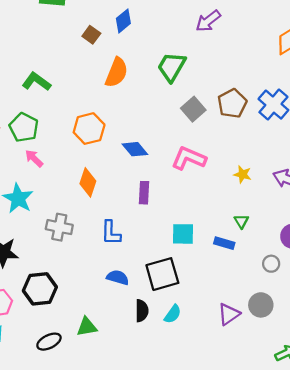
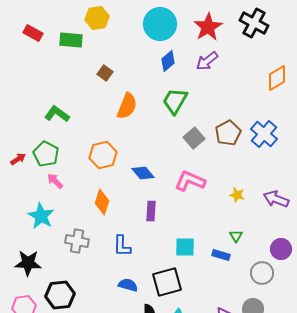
blue diamond: (123, 21) -> (168, 61), moved
gray circle: (271, 264) -> (262, 273), size x1.5

